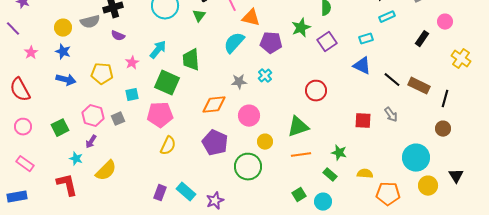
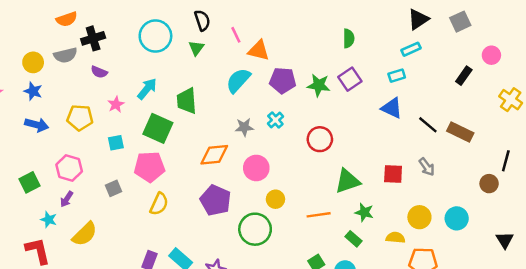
cyan rectangle: (387, 17) -> (411, 49), moved
green star: (301, 28) -> (319, 85), moved, turned 30
red circle: (316, 91) -> (320, 139), moved
black line: (445, 99) -> (506, 161), moved
gray square: (118, 119) -> (113, 188), moved
green triangle: (298, 127) -> (347, 181), moved
cyan circle: (416, 158) -> (457, 218), size x0.7
yellow circle: (428, 186) -> (419, 217), moved

